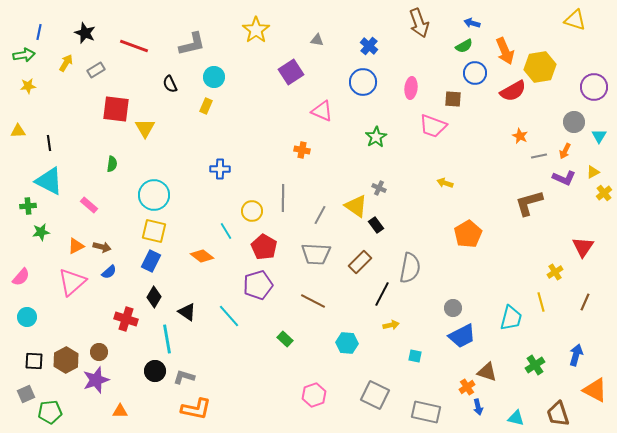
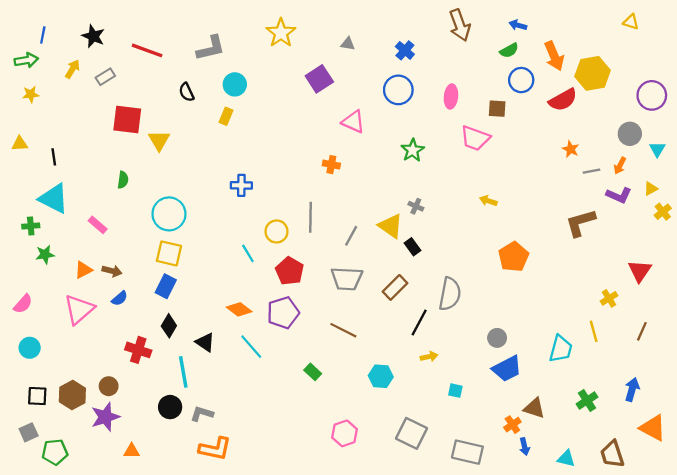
yellow triangle: (575, 20) -> (631, 22), size x0.7
orange diamond: (202, 256) -> (239, 309), moved

